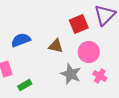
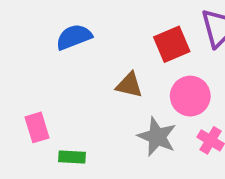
blue semicircle: (21, 40) -> (74, 37), moved
green rectangle: (25, 85) -> (72, 157), turned 32

